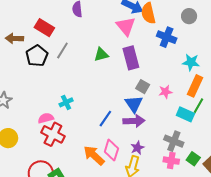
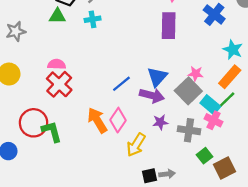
green triangle: (101, 55) -> (57, 16), moved
gray square: (143, 87) -> (188, 91), moved, size x1.6
cyan cross: (66, 102) -> (93, 19), moved
gray cross: (174, 141) -> (189, 130), turned -30
purple star: (137, 148) -> (160, 122), moved
pink cross: (171, 161) -> (214, 120), moved

